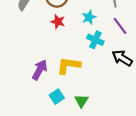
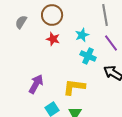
yellow L-shape: (69, 66) -> (74, 87), moved

